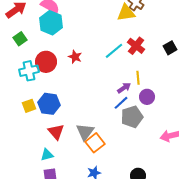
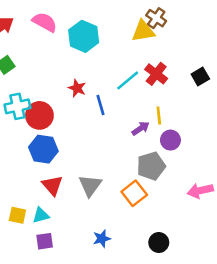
cyan hexagon: (51, 23) -> (84, 36), moved
red circle: (46, 62) -> (39, 115), moved
blue line: (121, 103) -> (100, 105), moved, turned -63
yellow square: (29, 106) -> (17, 215), moved, turned 32
orange square: (95, 143) -> (134, 193), moved

